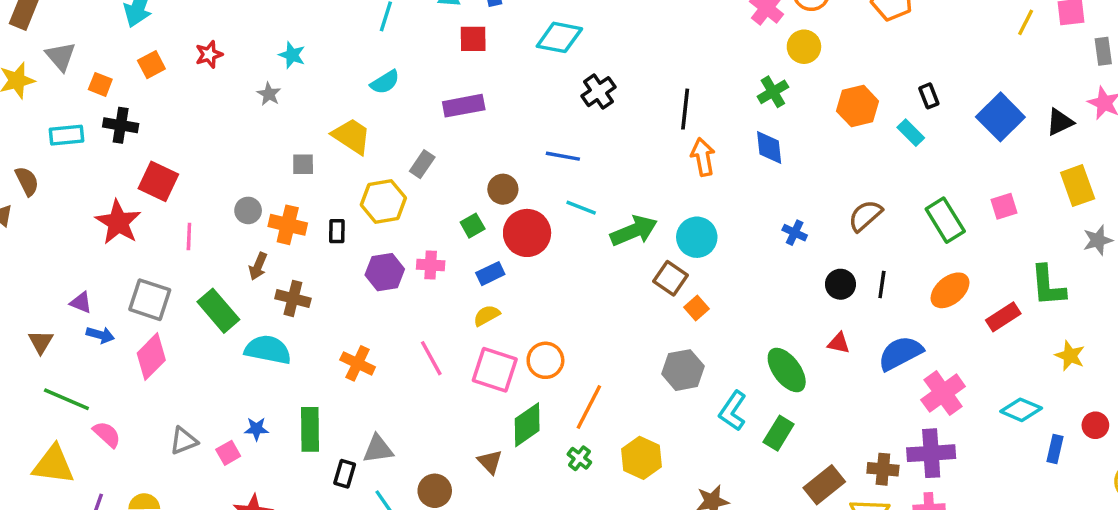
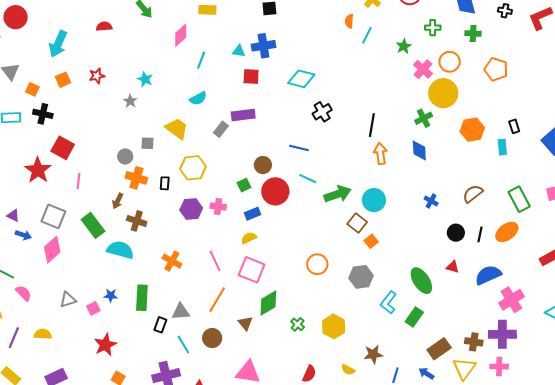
yellow circle: (804, 47) -> (443, 93), size x1.5
cyan rectangle: (911, 133) -> (502, 147), turned 35
gray rectangle: (422, 164) -> (221, 129), moved
gray circle: (248, 210) -> (125, 156), moved
orange ellipse: (950, 290) -> (507, 232), moved
orange circle: (545, 360) -> (317, 264), moved
orange line: (589, 407) -> (217, 300), moved

